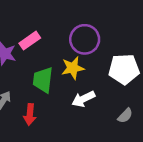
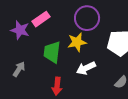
red arrow: (30, 114) -> (57, 86), moved

